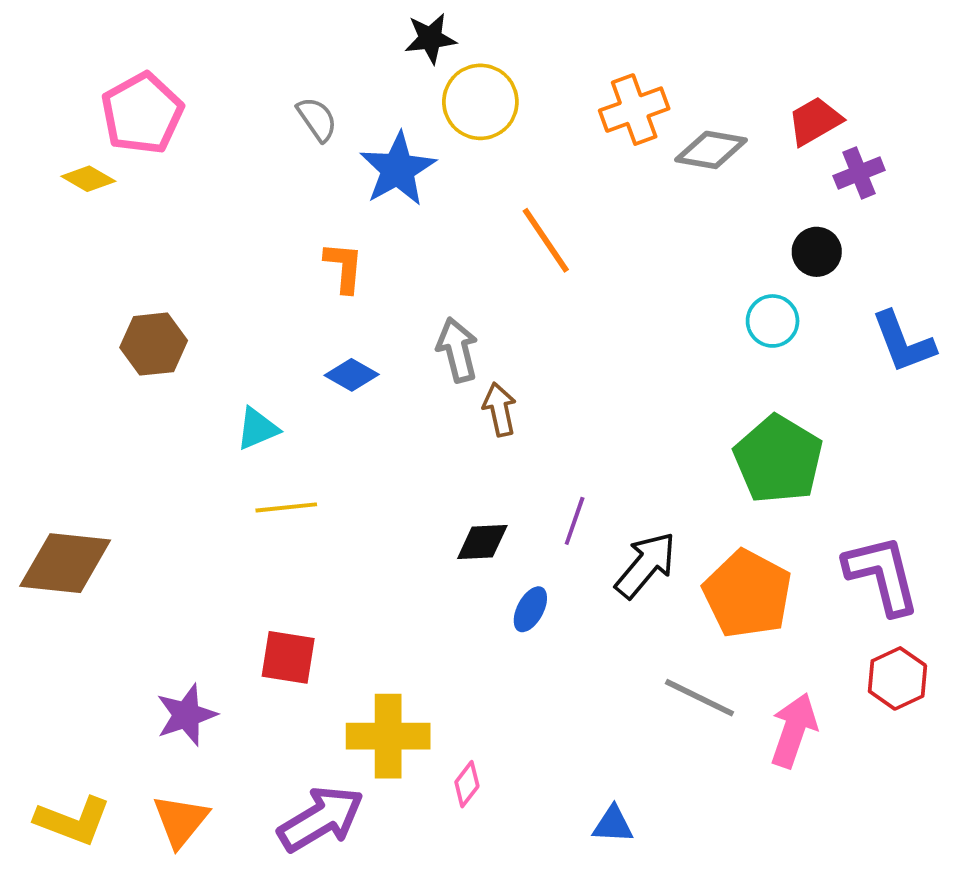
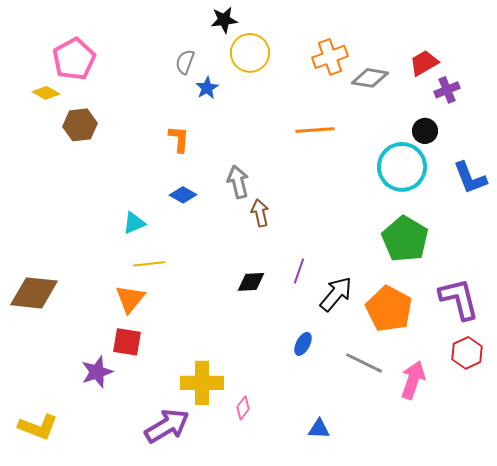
gray semicircle: (317, 119) -> (185, 62), moved, turned -125
blue star: (398, 169) -> (207, 88), size x0.6
orange line: (546, 240) -> (315, 130), moved, turned -60
cyan circle: (773, 321) -> (402, 167), size x1.8
brown hexagon: (154, 344) -> (80, 125), moved
blue ellipse: (530, 609) -> (303, 344), moved
red square: (288, 657) -> (127, 342), moved
orange triangle: (181, 821) -> (130, 299), moved

